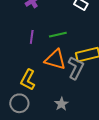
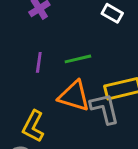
gray L-shape: (76, 68) -> (105, 108), turned -40

